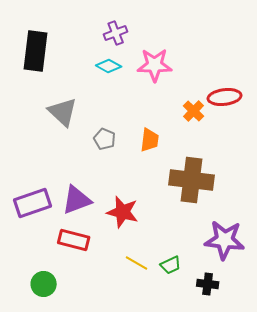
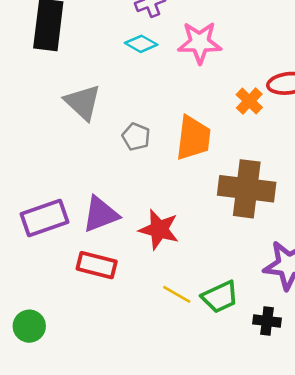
orange trapezoid: (150, 140) -> (193, 138), size x1.5
green trapezoid: (171, 265) -> (220, 297), size x1.4
green circle: (44, 284) -> (29, 326), moved

